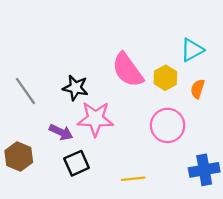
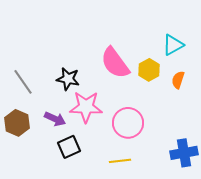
pink circle: (168, 125) -> (128, 123), moved
brown hexagon: (19, 157) -> (17, 123), moved

